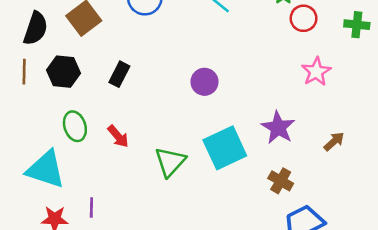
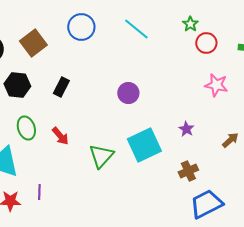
pink star: (316, 72) -> (216, 85), turned -30
purple star: (278, 128) -> (186, 129), size x0.6
brown cross: (281, 181) -> (188, 171), turned 36

